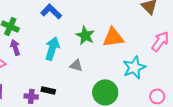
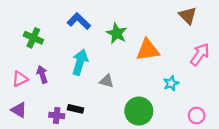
green star: (85, 35) -> (117, 33), moved
purple arrow: (15, 47) -> (42, 74), moved
cyan star: (134, 67) -> (171, 83), size x0.6

